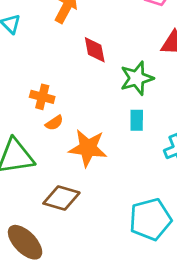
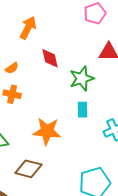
orange semicircle: (54, 123) -> (12, 68), moved

